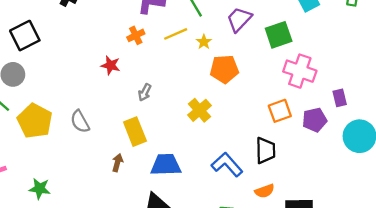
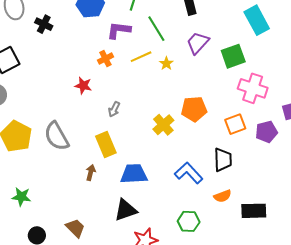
orange pentagon: (224, 69) -> (194, 109), moved
gray semicircle: (80, 122) -> (57, 136), size x1.4

